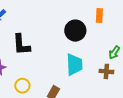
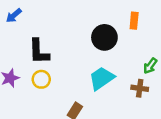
cyan trapezoid: (74, 65) -> (102, 78), turned -125
yellow circle: (22, 86) -> (41, 79), moved

